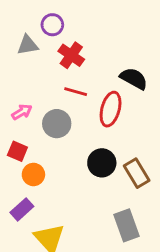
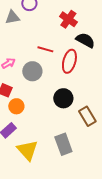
red cross: (71, 55) -> (68, 19), moved
brown rectangle: (137, 173) -> (87, 116), moved
gray rectangle: (127, 225) -> (63, 144), moved

